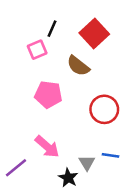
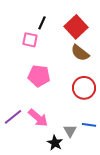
pink square: (37, 50) -> (30, 40), turned 35
brown semicircle: (78, 66) -> (80, 53), moved
purple line: (16, 168) -> (13, 117), moved

